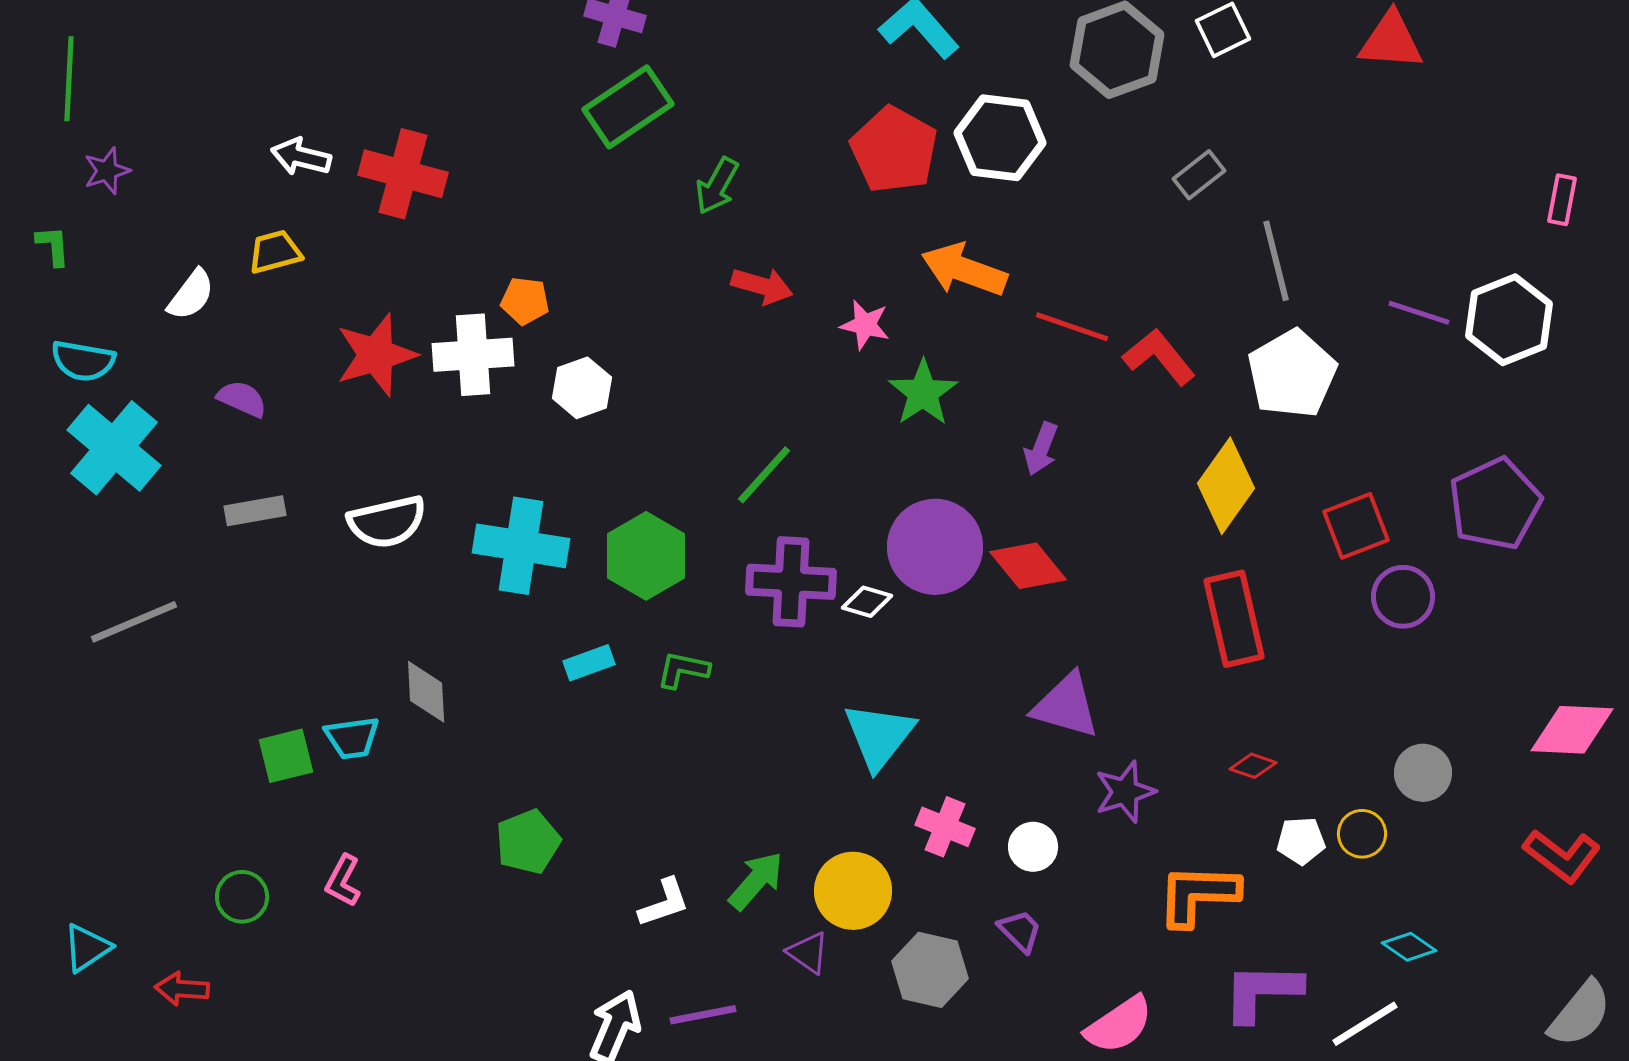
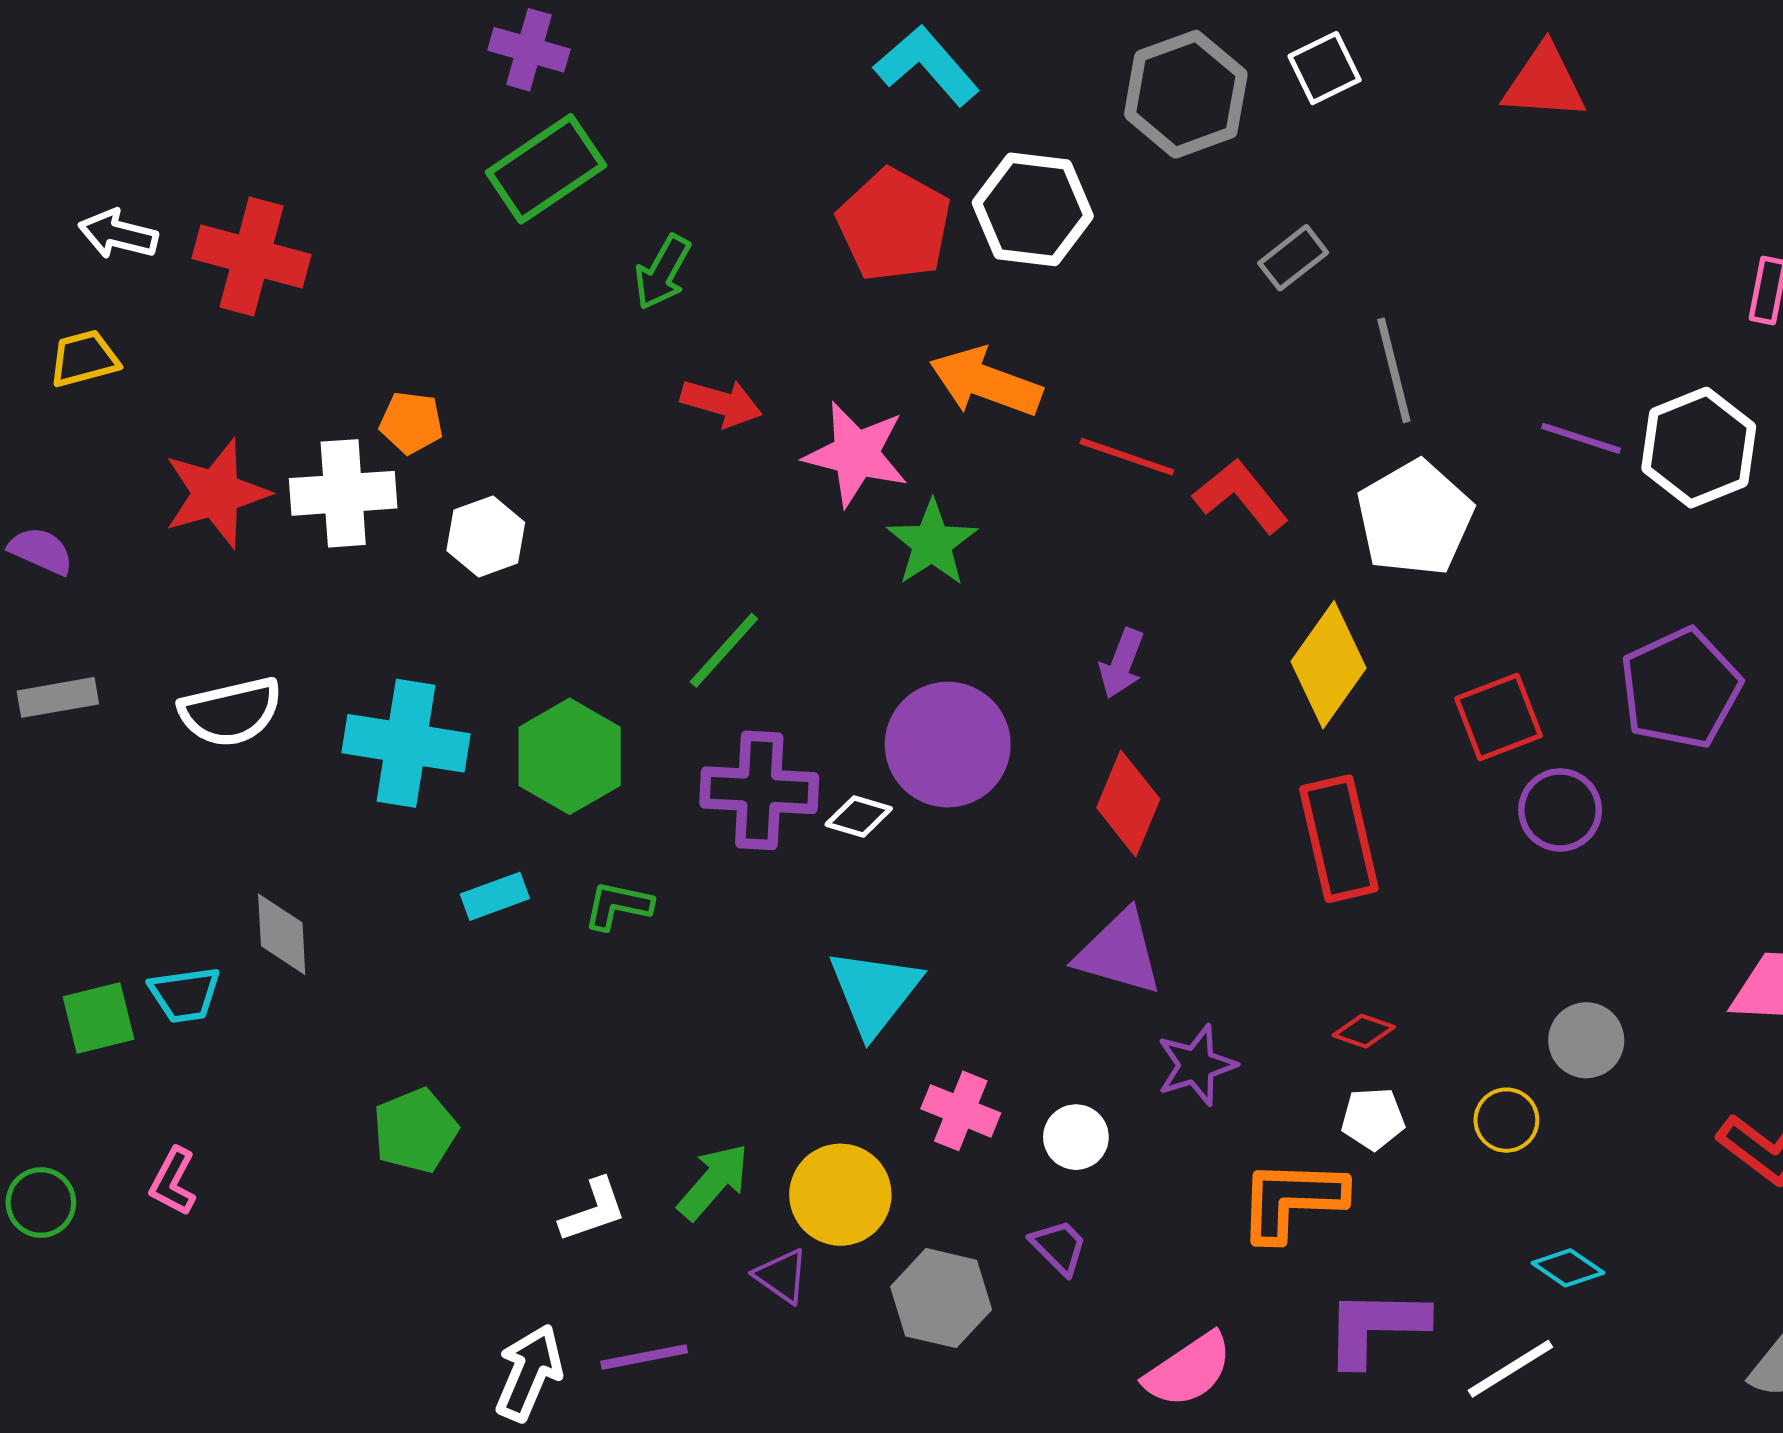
pink star: (865, 325) -> (856, 454), size x1.6
purple arrow: (1041, 449) -> (1122, 663), moved
red diamond: (1028, 566) -> (1128, 803), moved, turned 62
white pentagon: (1301, 841) -> (1373, 1119), moved

